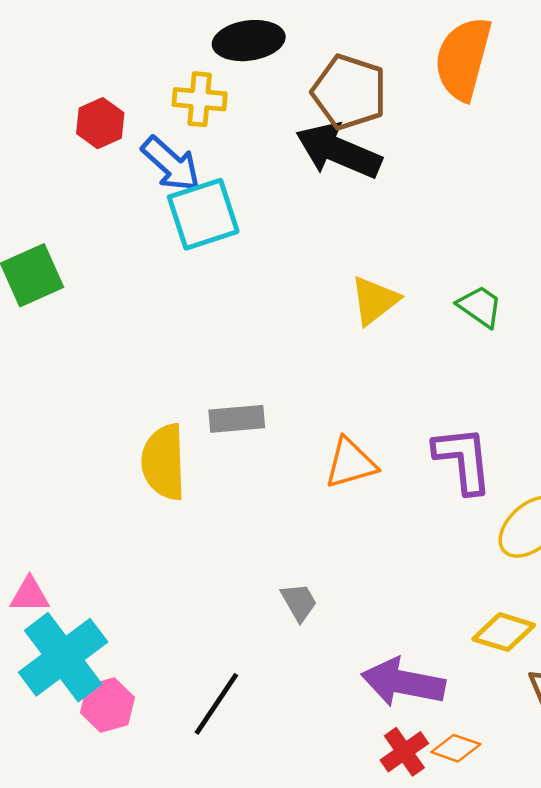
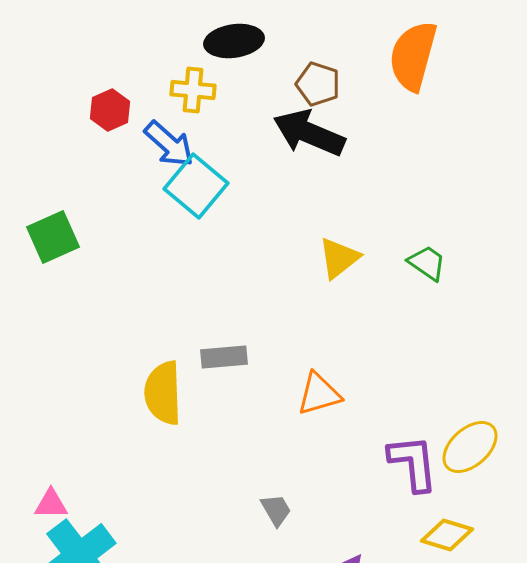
brown pentagon: (349, 92) -> (318, 84), size x0.7
cyan square: (203, 214) -> (196, 186), turned -32
purple L-shape: (463, 460) -> (413, 463), moved

